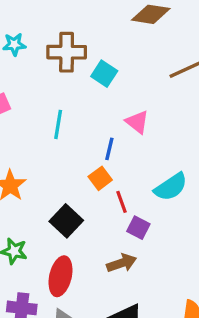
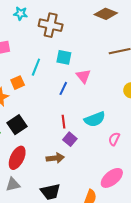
cyan square: (104, 74) -> (64, 57), moved, turned -35
orange square: (100, 178) -> (18, 83), moved
black square: (66, 221) -> (17, 125), moved

